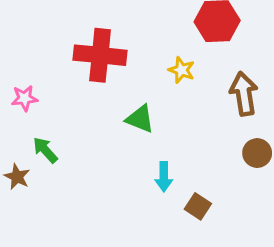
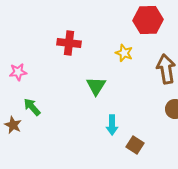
red cross: (100, 55) -> (69, 43), size x0.7
green triangle: (140, 119) -> (96, 86), turned 40

